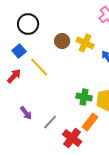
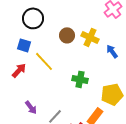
blue square: (19, 51) -> (24, 45), turned -32
green cross: (84, 97) -> (80, 79), moved

